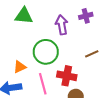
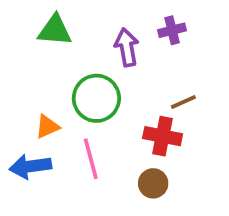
red cross: (67, 76) -> (163, 136), moved

